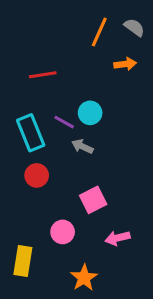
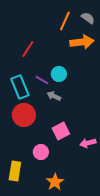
orange arrow: (125, 64) -> (82, 42), size x1.6
red line: (43, 75) -> (28, 49), turned -48
red circle: (37, 175) -> (24, 115), size x1.5
pink arrow: (118, 238) -> (88, 143), moved

